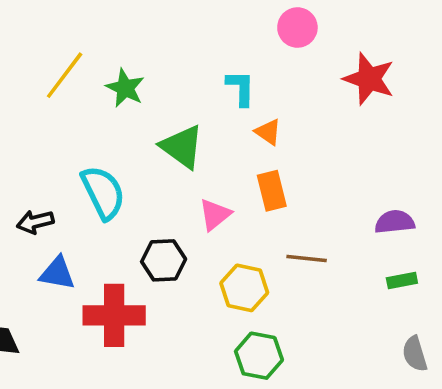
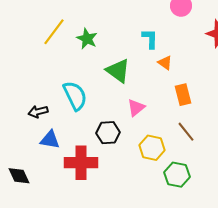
orange rectangle: (272, 191) -> (183, 95), moved
brown line: (307, 259) -> (186, 132), turned 45
green hexagon: (259, 356) -> (177, 175), moved

